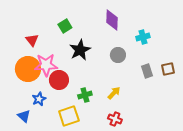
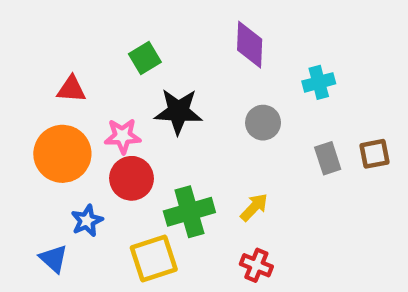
red triangle: (32, 40) -> (71, 89), turned -48
black star: (80, 50) -> (178, 111), turned 30
pink star: (46, 65) -> (123, 136), moved, size x0.7
green cross: (85, 95) -> (189, 212), size x1.5

